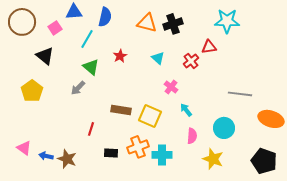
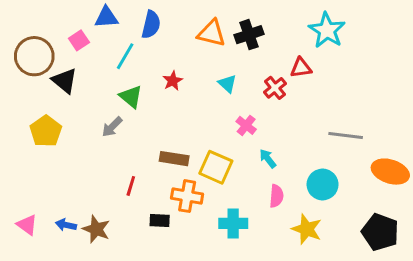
cyan star: (227, 21) -> (327, 30), turned 30
brown circle: (22, 22) -> (34, 56), moved
orange cross: (138, 147) -> (187, 196), moved, turned 30
pink triangle: (24, 148) -> (27, 225), moved

